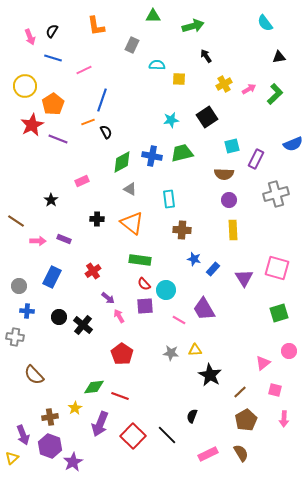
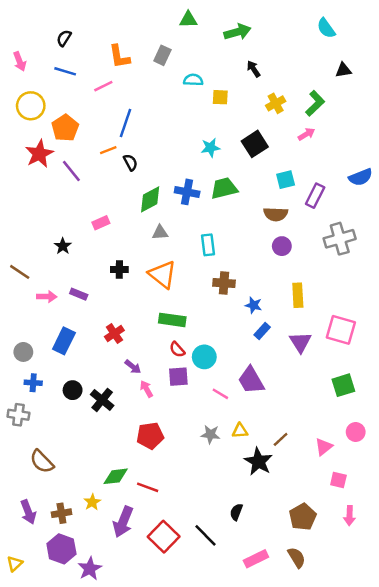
orange L-shape: (96, 26) -> (119, 57), moved
pink arrow: (30, 37) -> (20, 61), moved
pink arrow: (249, 89) -> (306, 134), moved
green L-shape: (275, 94) -> (315, 103), moved
purple line: (58, 139) -> (71, 171), turned 30
gray triangle: (130, 189) -> (160, 233), turned -32
yellow rectangle: (233, 230) -> (298, 295), moved
blue star: (194, 259) -> (254, 305), moved
red pentagon: (122, 354) -> (150, 436), turned 30
brown line: (240, 392) -> (281, 439), moved
purple arrow: (23, 435) -> (28, 512), moved

